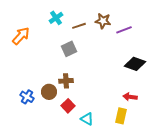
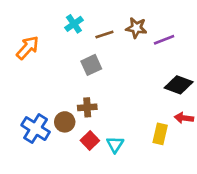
blue cross: (27, 97) -> (36, 129), size x1.5
red arrow: (130, 97) -> (184, 118), moved
yellow rectangle: (121, 116) -> (160, 134), moved
cyan triangle: (87, 119) -> (115, 144), moved, turned 32

